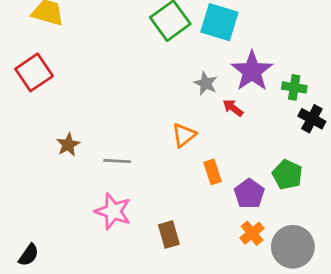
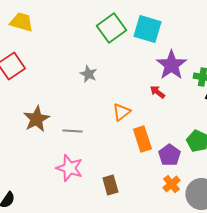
gray star: (206, 83) -> (88, 74), moved
brown star: (68, 145) -> (36, 119), size x1.5
orange rectangle: (212, 172) -> (142, 139), size x1.4

